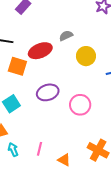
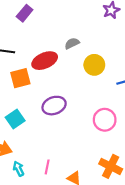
orange square: (17, 66) -> (20, 78), turned -30
pink circle: (80, 105) -> (105, 120), moved

